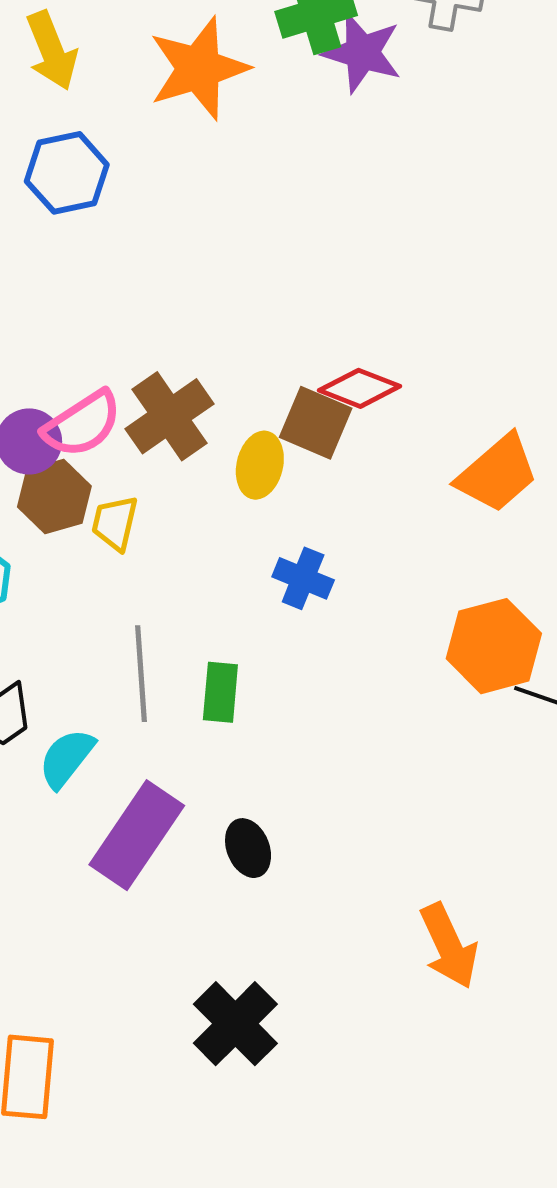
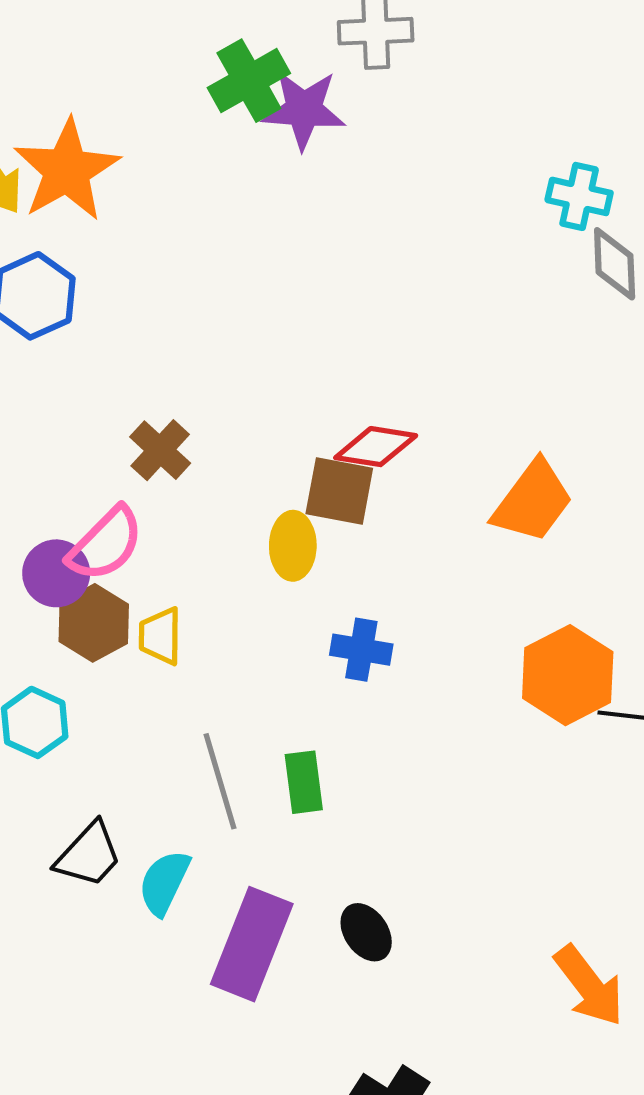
orange star: (199, 68) -> (67, 170), moved
brown cross: (170, 416) -> (160, 450), moved, size x0.7

